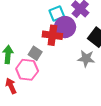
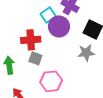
red cross: (52, 35) -> (31, 40), moved
pink hexagon: (27, 70) -> (51, 81), moved

